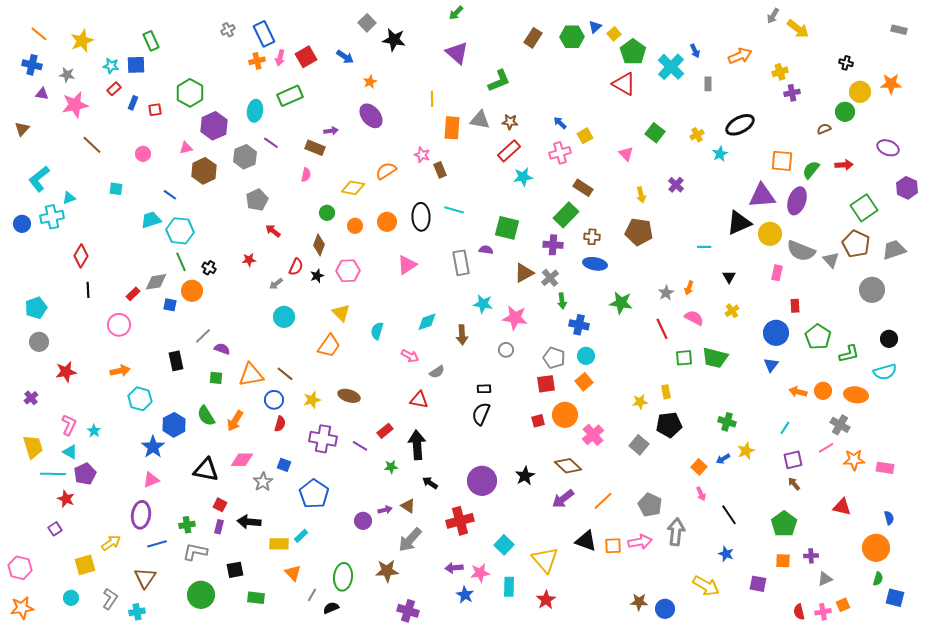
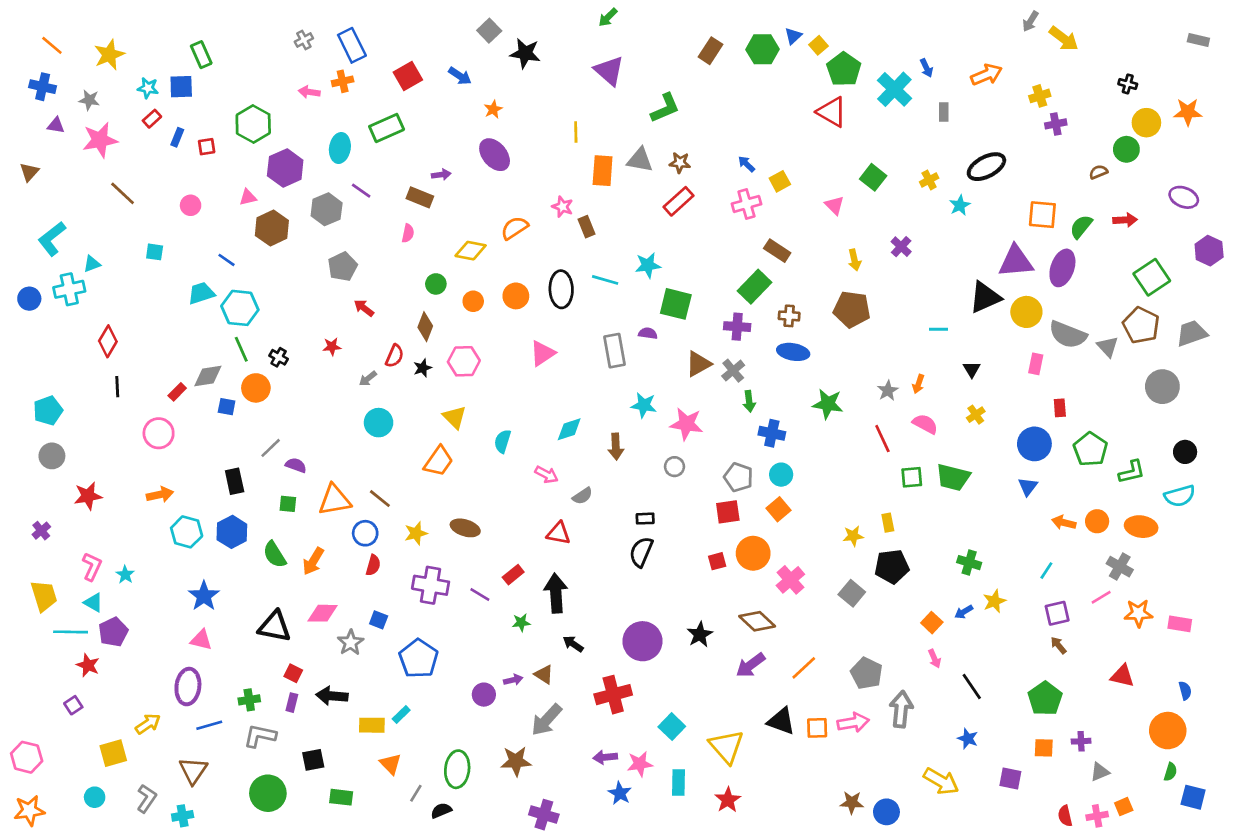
pink arrow: (280, 58) -> (309, 92), moved, turned 84
cyan star: (523, 177) -> (648, 265), moved
blue hexagon: (174, 425) -> (232, 532), moved
pink triangle: (151, 480) -> (201, 640), turned 36

